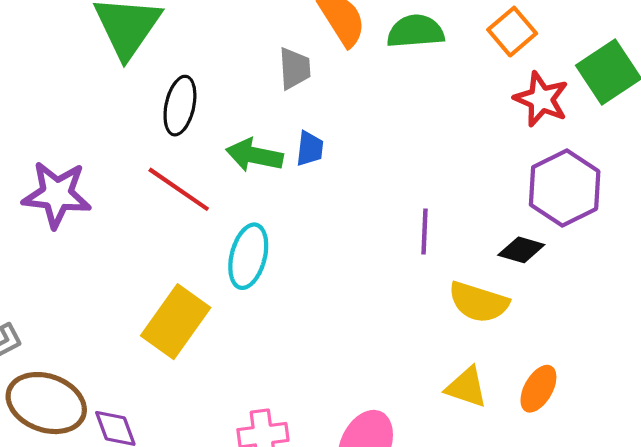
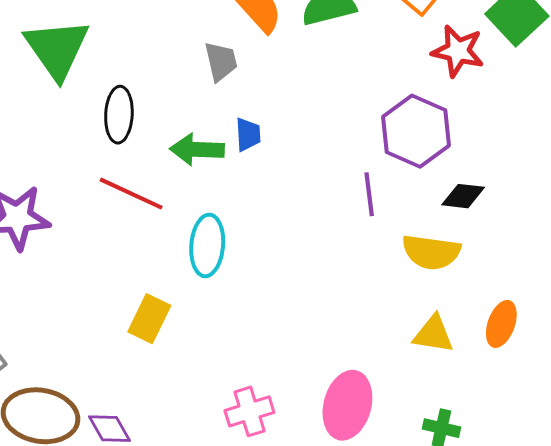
purple hexagon: (565, 188) -> (416, 131), moved
yellow rectangle: (176, 322) -> (149, 319), size x0.7

